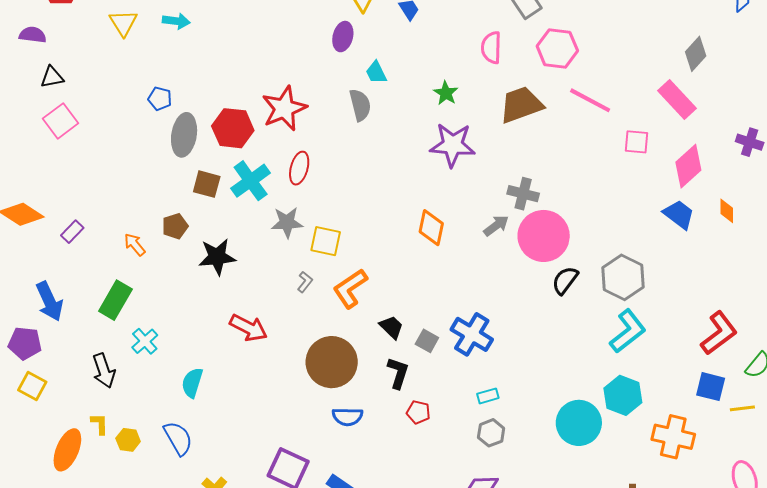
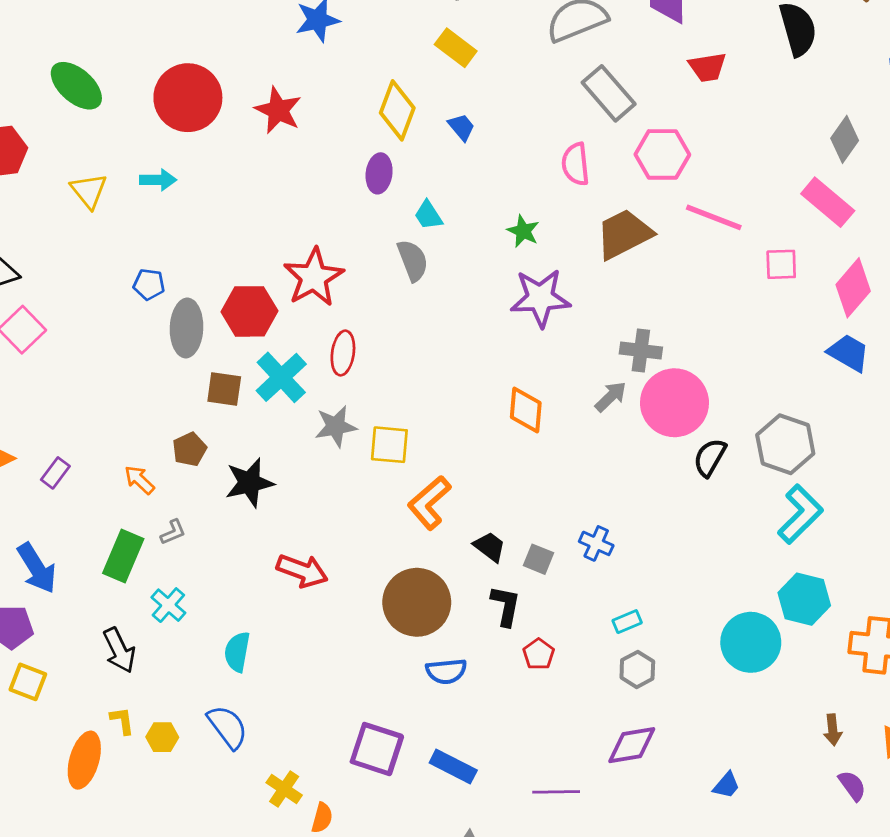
gray L-shape: (305, 282) -> (173, 532), moved, turned 35
blue cross: (472, 334) -> (596, 543), size x0.6
red pentagon: (418, 412) -> (539, 654), turned 30

